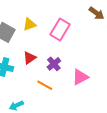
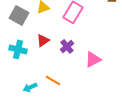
orange line: (45, 85) -> (53, 80), moved

